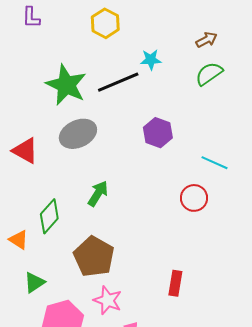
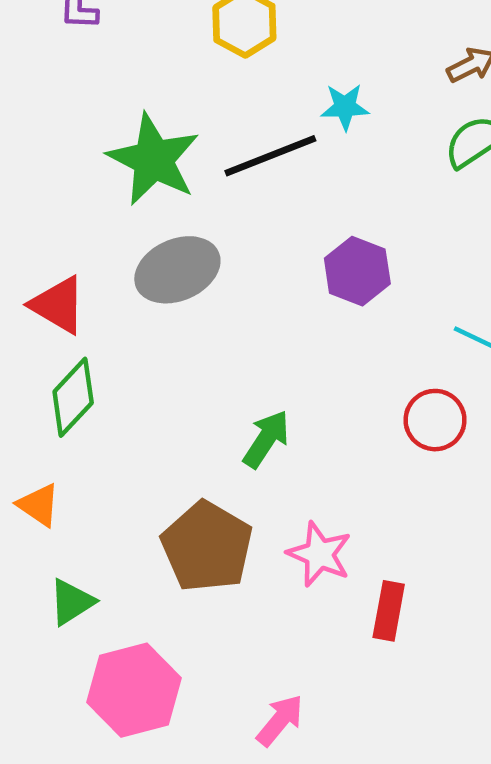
green arrow: (98, 193) -> (266, 439), moved
green diamond: (49, 216) -> (73, 397), moved
pink star: (108, 300) -> (319, 554), moved

